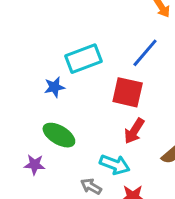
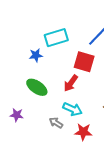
red arrow: (134, 131) -> (71, 83), moved
purple star: (35, 165) -> (17, 115), moved

